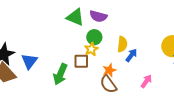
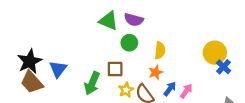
yellow star: (91, 49) -> (126, 90), moved
blue arrow: (131, 55) -> (170, 89), moved
orange star: (109, 70) -> (156, 72), moved

